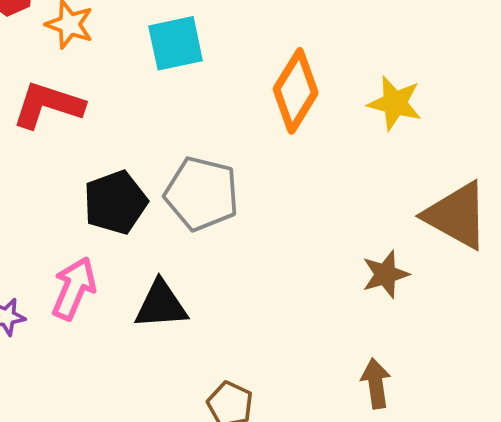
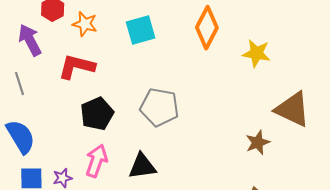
orange diamond: (296, 91) -> (207, 28), moved
black pentagon: (115, 202) -> (97, 114), moved

